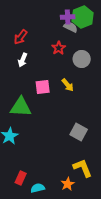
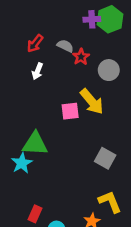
gray semicircle: (71, 27) -> (65, 46), moved
yellow arrow: (68, 85) -> (92, 101), size x1.6
pink square: (43, 87) -> (70, 111), moved
green triangle: (21, 107) -> (35, 144), moved

